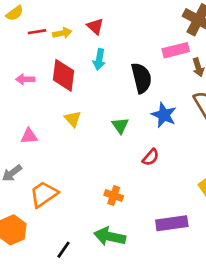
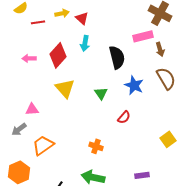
yellow arrow: (62, 33) -> (62, 13), moved
red diamond: (63, 75) -> (58, 55), turned 35
yellow triangle: (73, 119) -> (65, 88), size x1.5
pink triangle: (29, 136) -> (32, 109), moved
purple rectangle: (172, 223) -> (142, 175), moved, size x0.6

